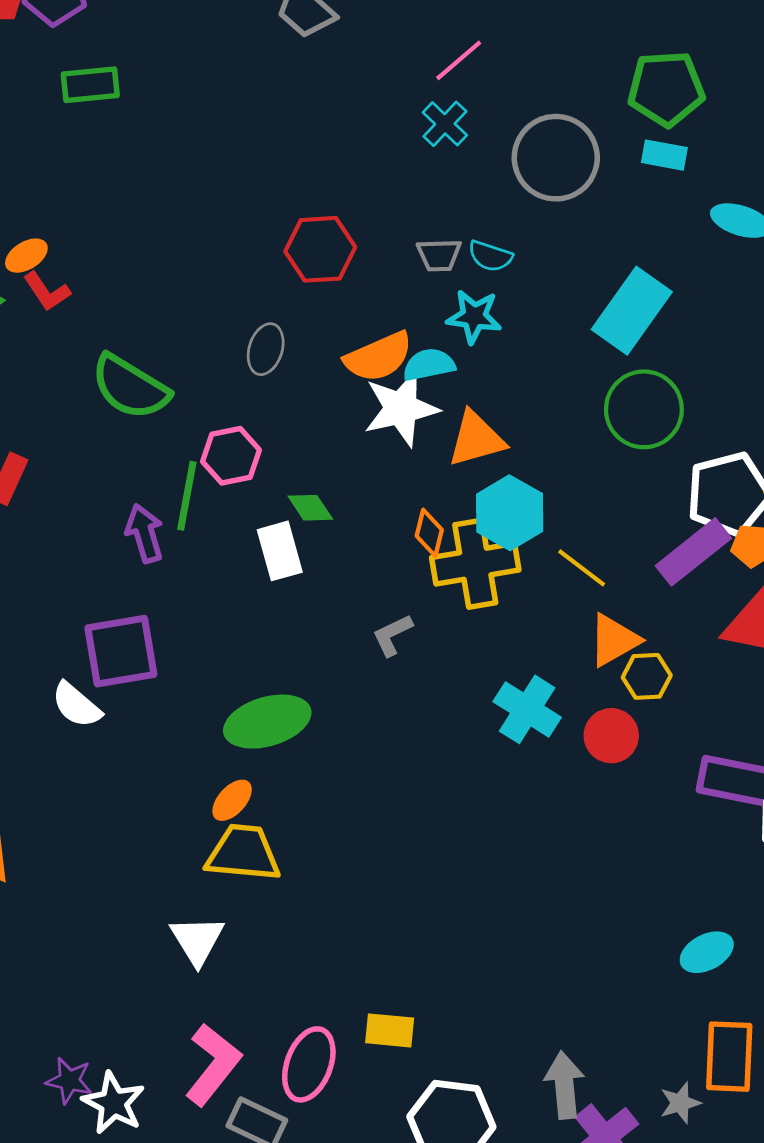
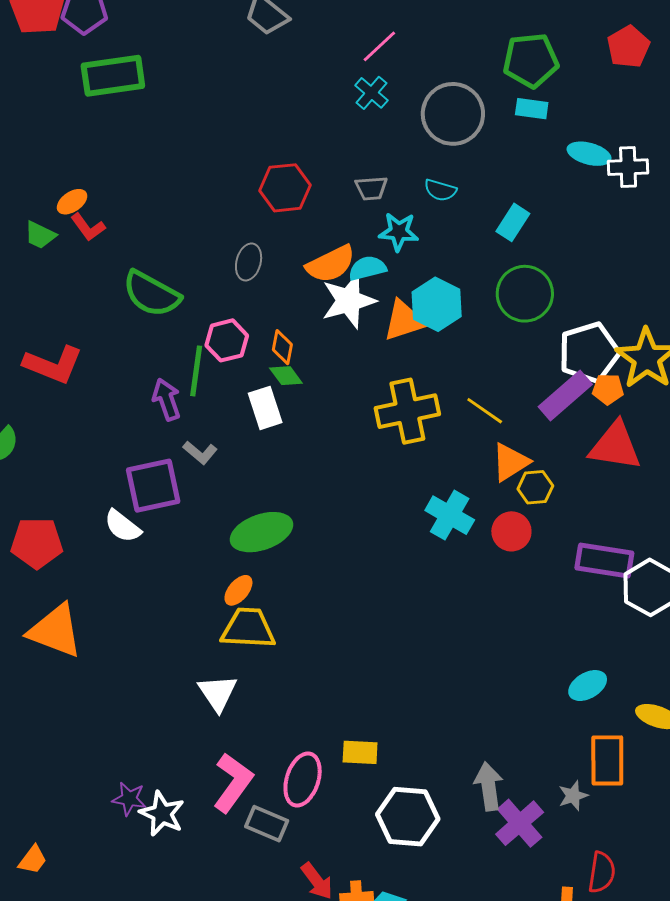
green rectangle: (90, 85) -> (113, 76), size x1.5
cyan semicircle: (490, 256) -> (440, 190), moved
cyan rectangle: (632, 311) -> (513, 222), size x0.6
cyan hexagon: (510, 513) -> (437, 304), moved
orange diamond: (429, 533) -> (282, 347), moved
gray L-shape: (392, 635) -> (200, 453), moved, turned -112

